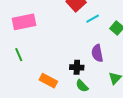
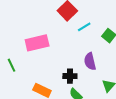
pink rectangle: (24, 22) -> (37, 43), moved

